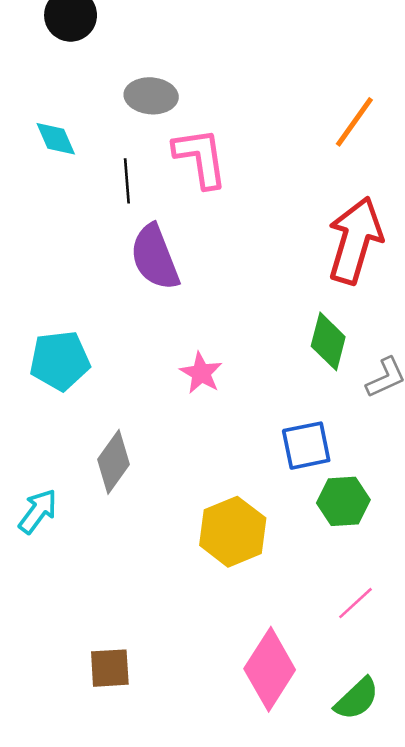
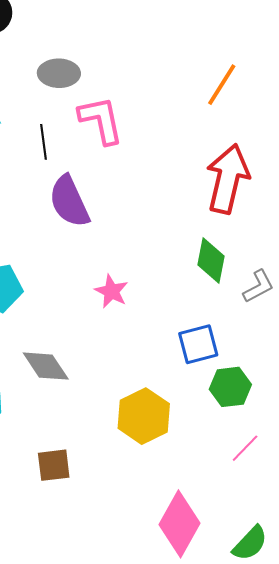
gray diamond: (113, 462) -> (46, 366), turned -66
pink line: (355, 603) -> (245, 448), moved
brown square: (110, 668) -> (54, 465), moved

